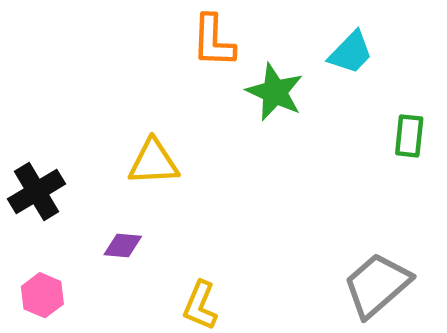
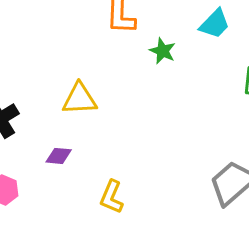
green star: (275, 92) -> (163, 51), size x0.7

